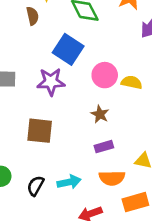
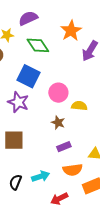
purple star: (51, 82) -> (18, 102), turned 30
yellow semicircle: (132, 82) -> (79, 106), moved

